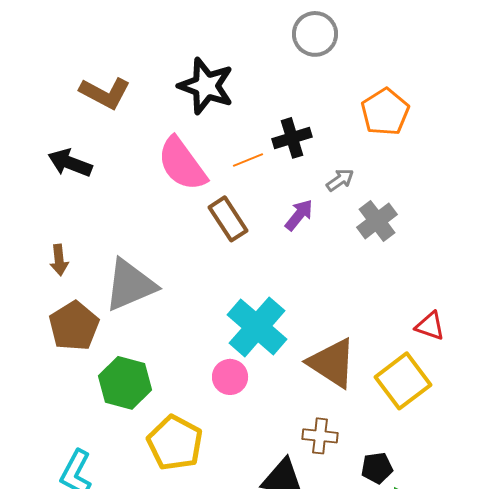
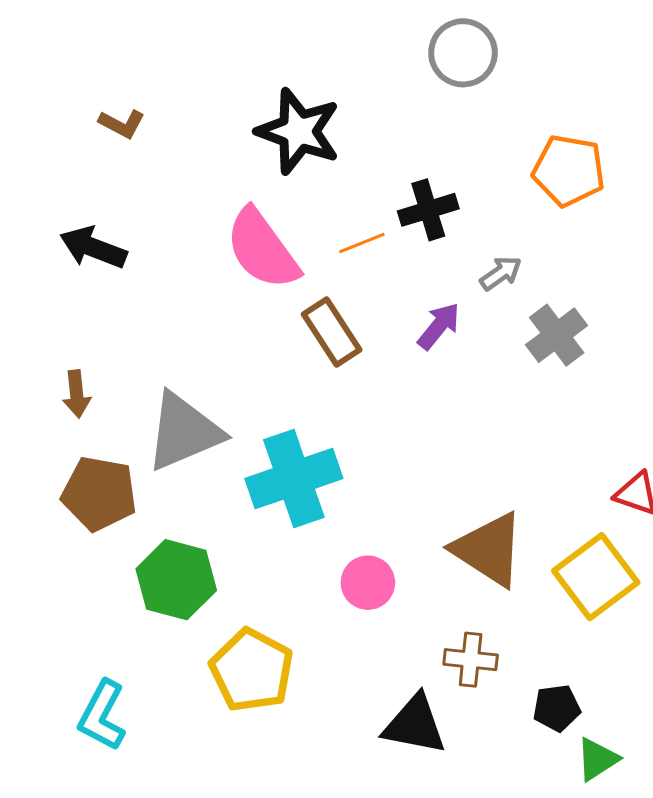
brown L-shape: (105, 93) -> (122, 124), moved, size x0.6
orange pentagon: (385, 112) -> (569, 171), turned -30
brown pentagon: (74, 326) -> (99, 494), turned -30
cyan cross: (257, 327) -> (294, 479), moved, turned 30
pink circle: (230, 377) -> (368, 583), moved

